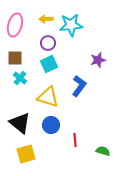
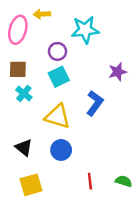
yellow arrow: (46, 19) -> (42, 14), moved
black triangle: (20, 123) -> (24, 148), size x0.7
red line: (75, 140) -> (90, 181), moved

